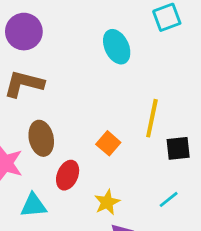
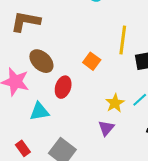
brown ellipse: (41, 138) -> (41, 61), turned -30
yellow star: (107, 202) -> (115, 103), moved

